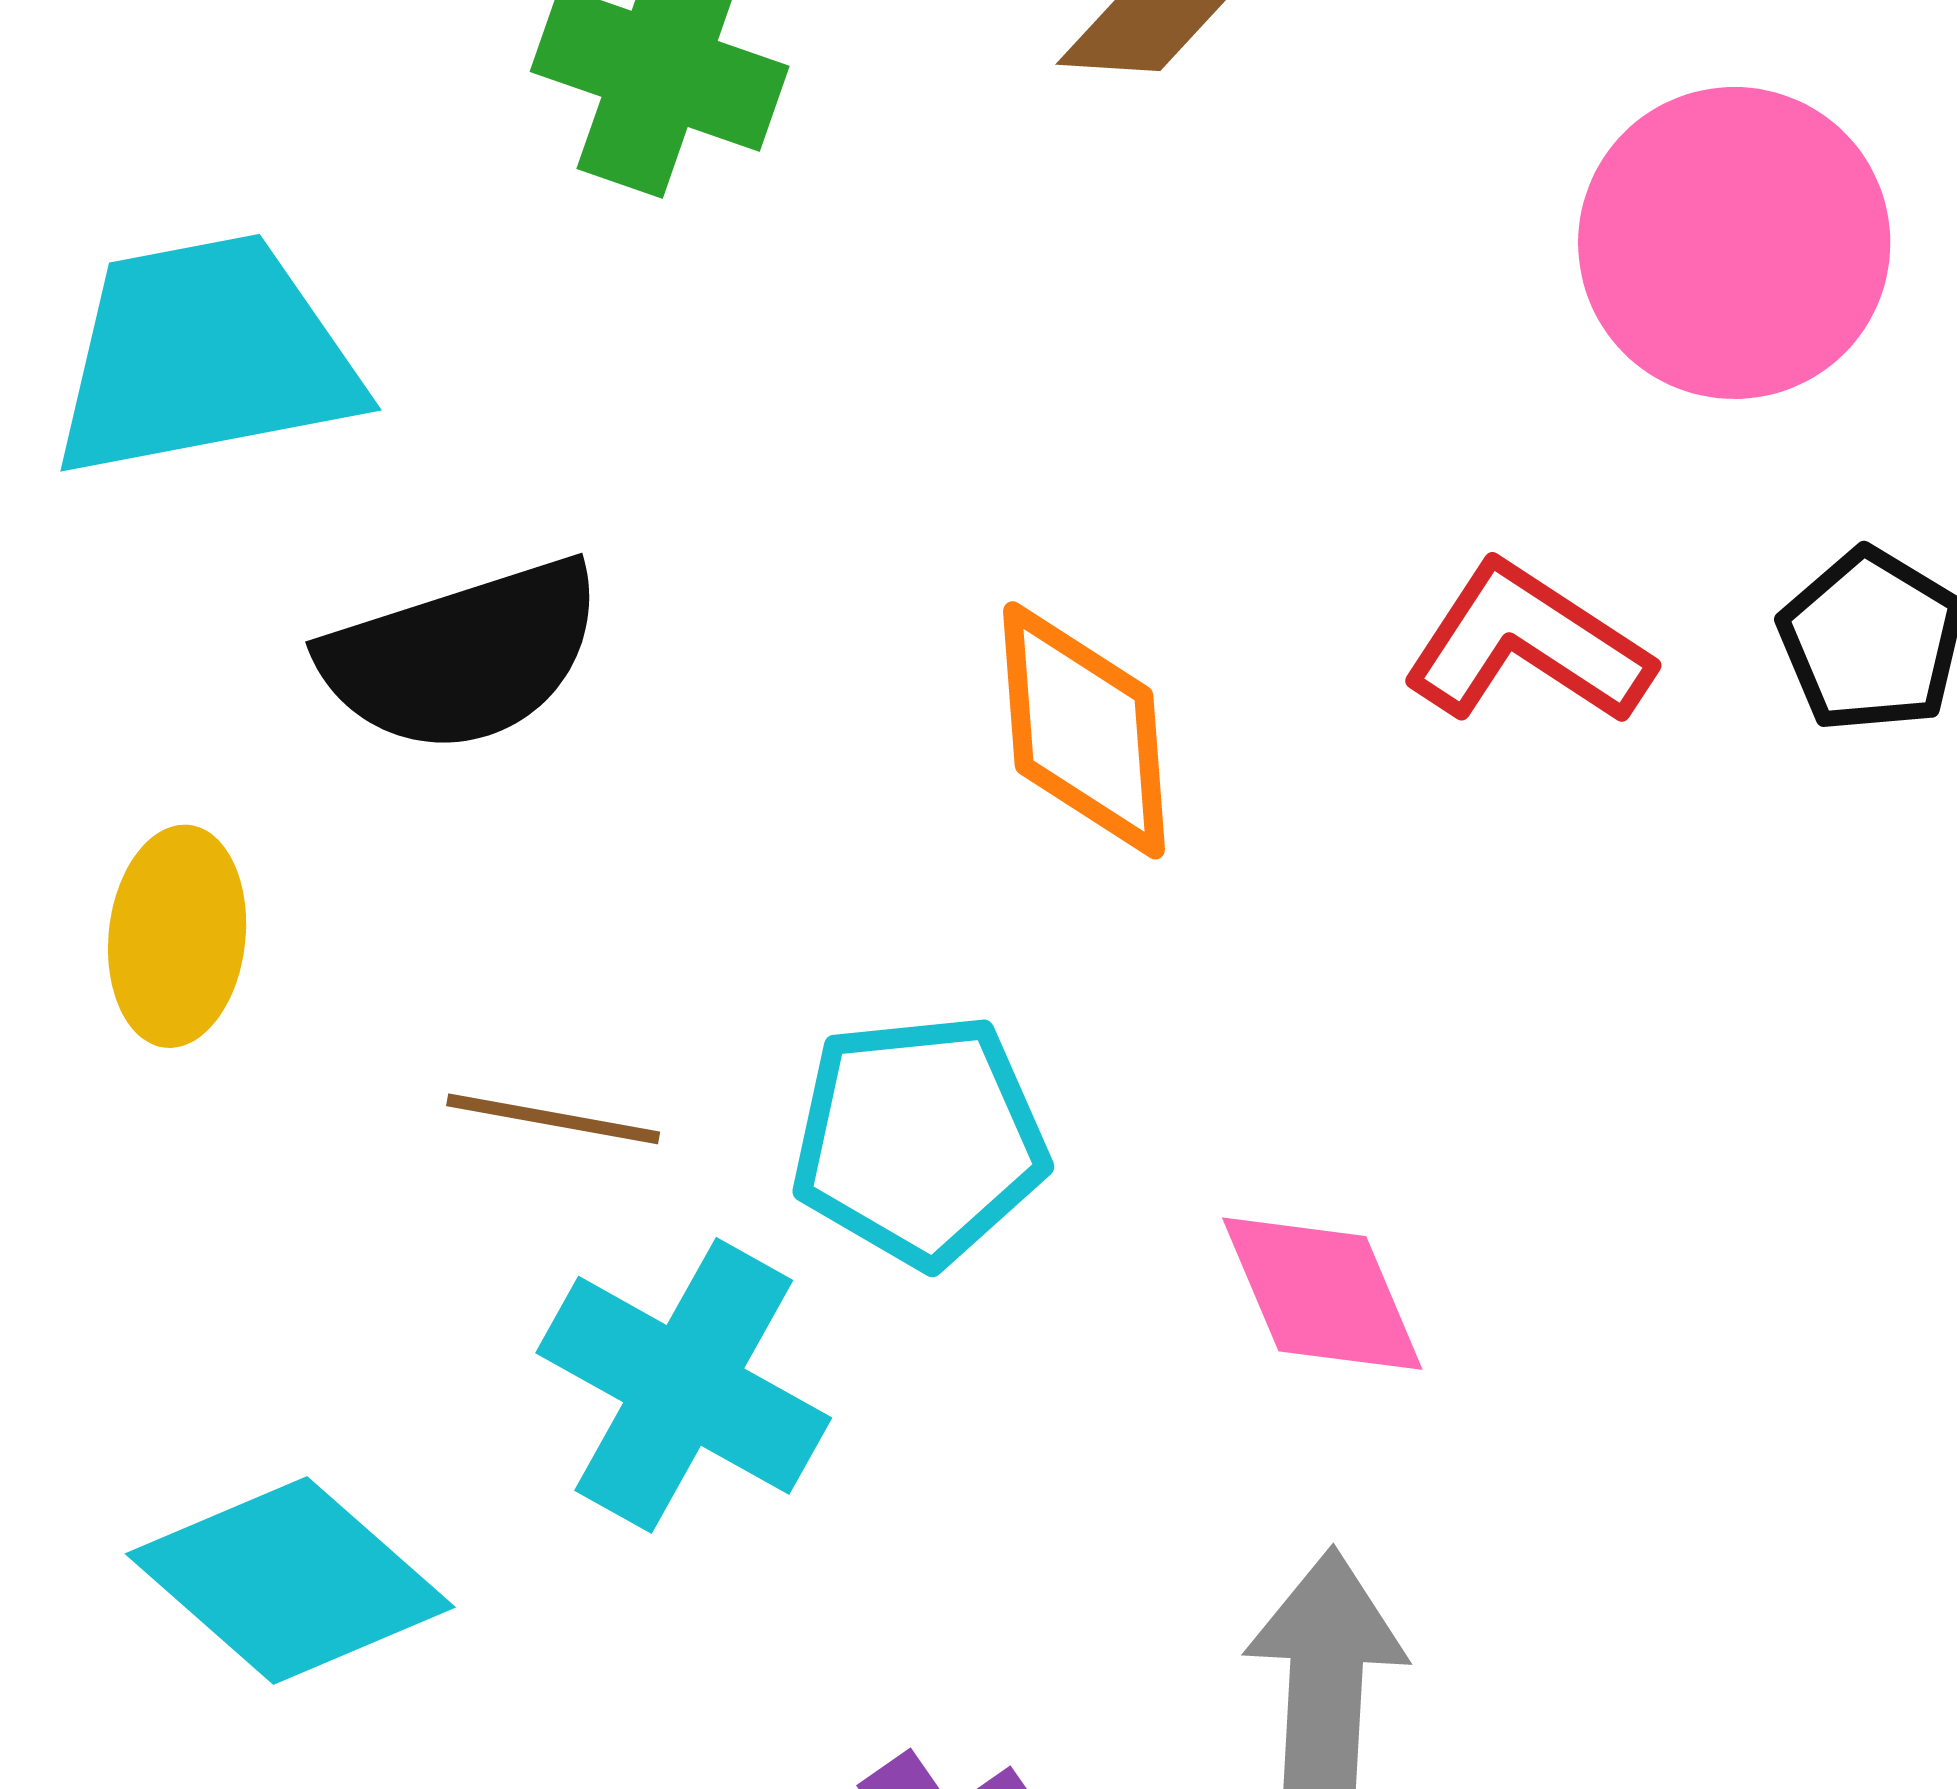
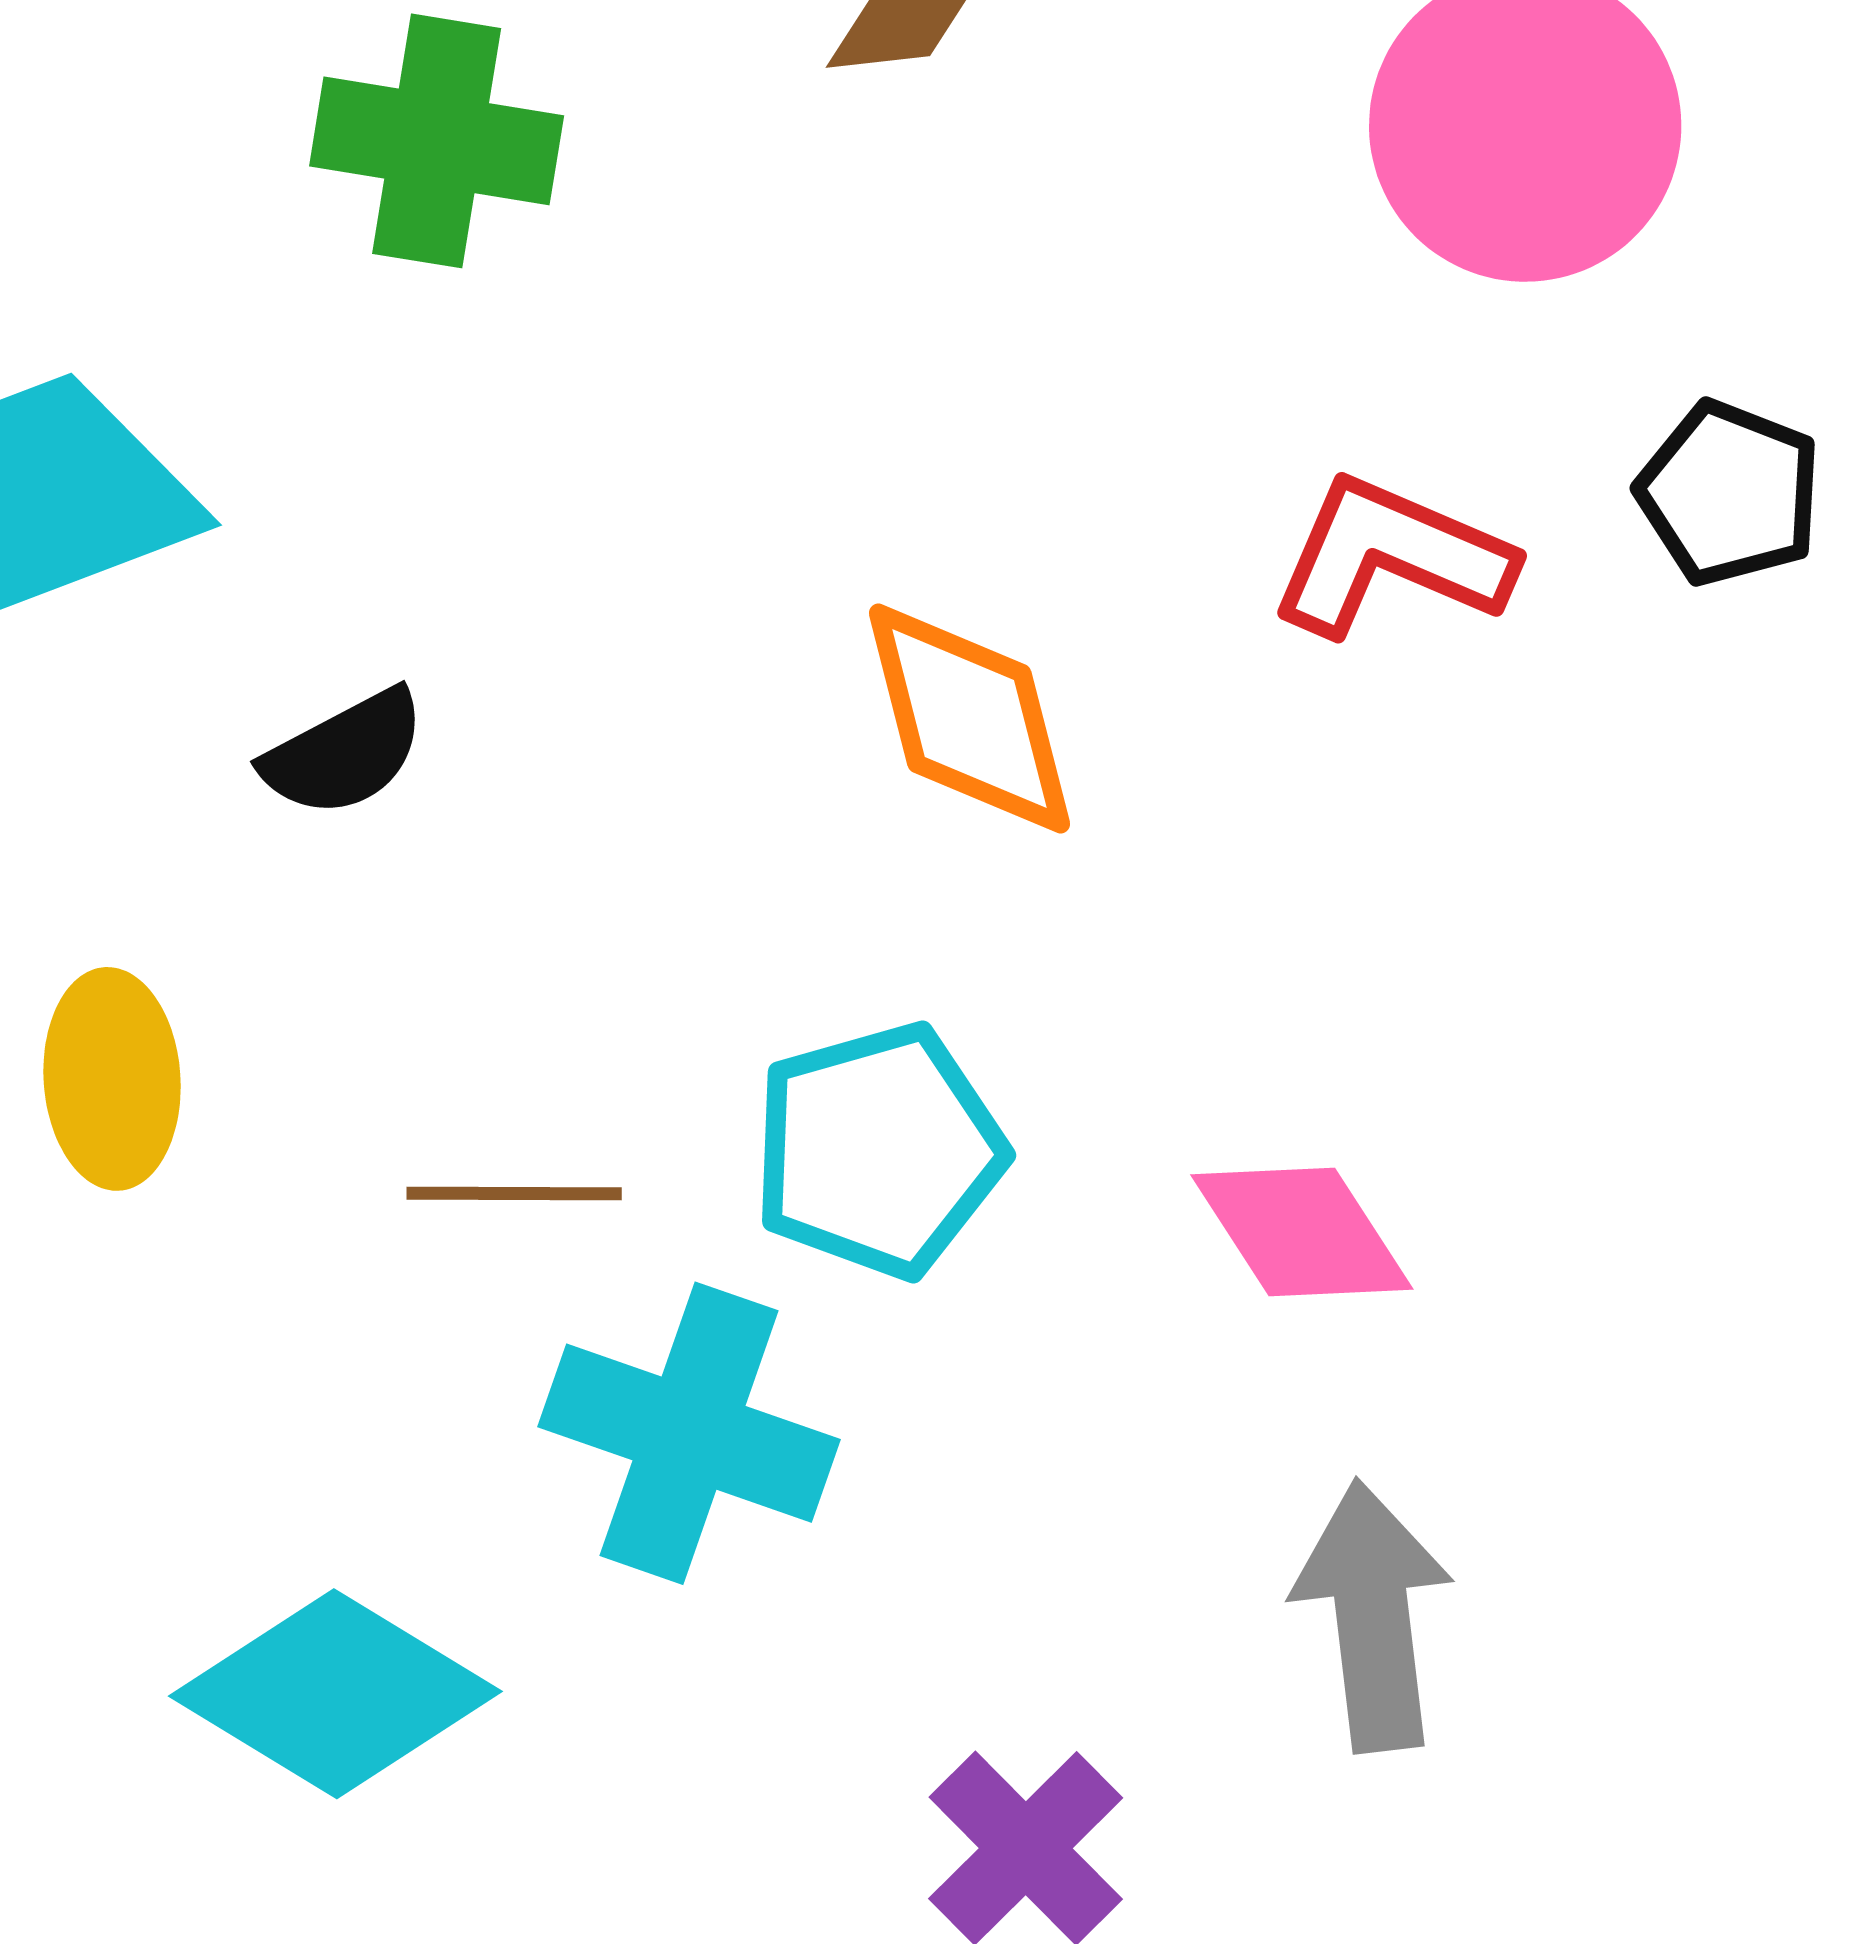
black semicircle: (462, 656) -> (344, 753), size x0.6

